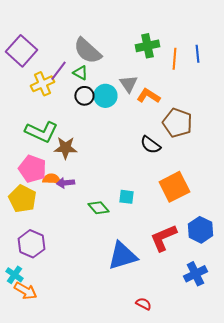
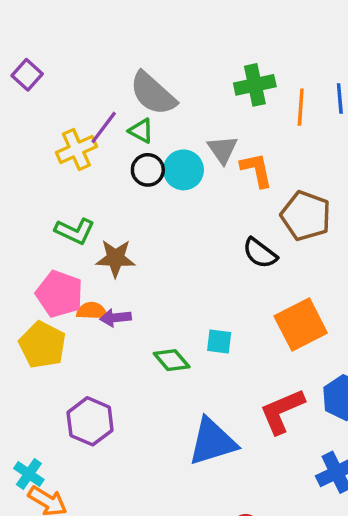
purple square: (21, 51) -> (27, 75), moved, size x0.6
orange L-shape: (148, 96) -> (257, 170), turned 45
green L-shape: (41, 132) -> (75, 231), size x0.7
purple hexagon: (31, 244) -> (90, 421), moved

